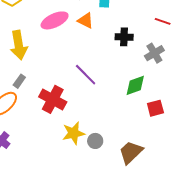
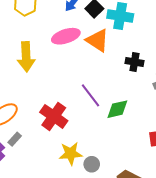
orange triangle: (86, 21) -> (97, 40), size x1.4
gray rectangle: (19, 81) -> (15, 139), moved
green diamond: (135, 85) -> (117, 109), moved

